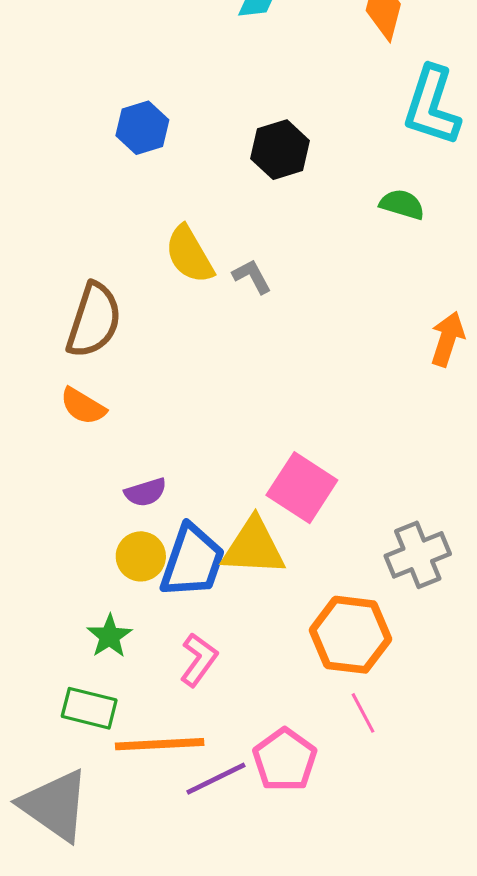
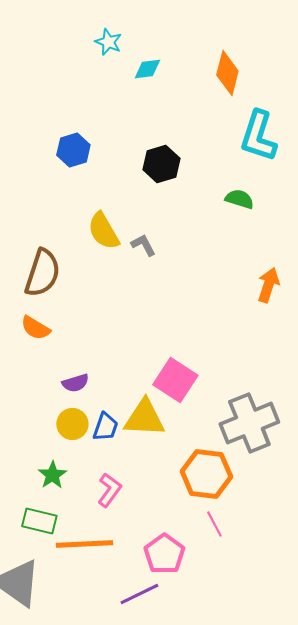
gray cross: (418, 555) -> (249, 423), size x1.4
blue trapezoid: (192, 561) -> (105, 427), size x0.6
purple line: (216, 779) -> (139, 594), moved

